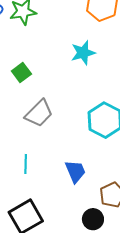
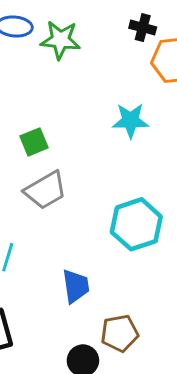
green square: (21, 73) -> (34, 142), moved

